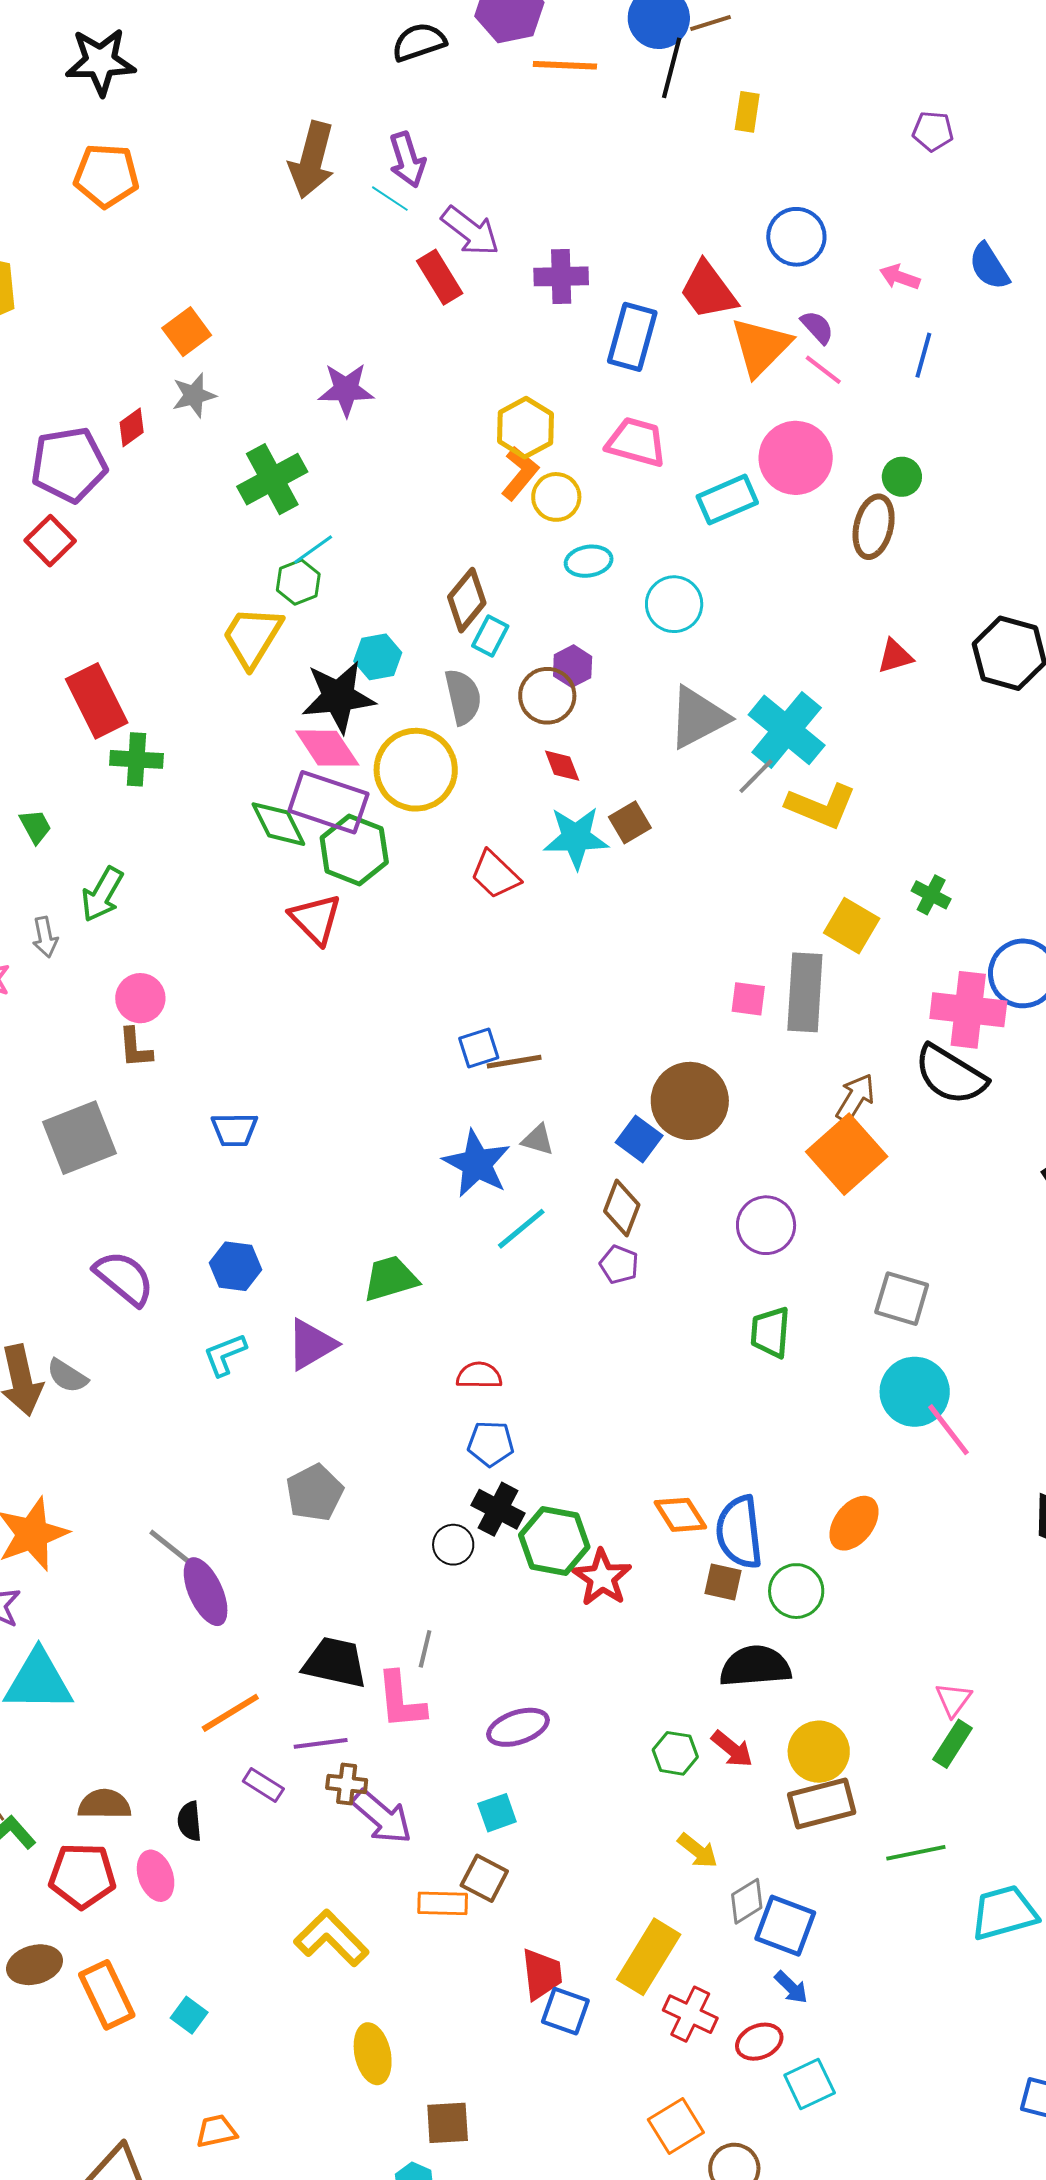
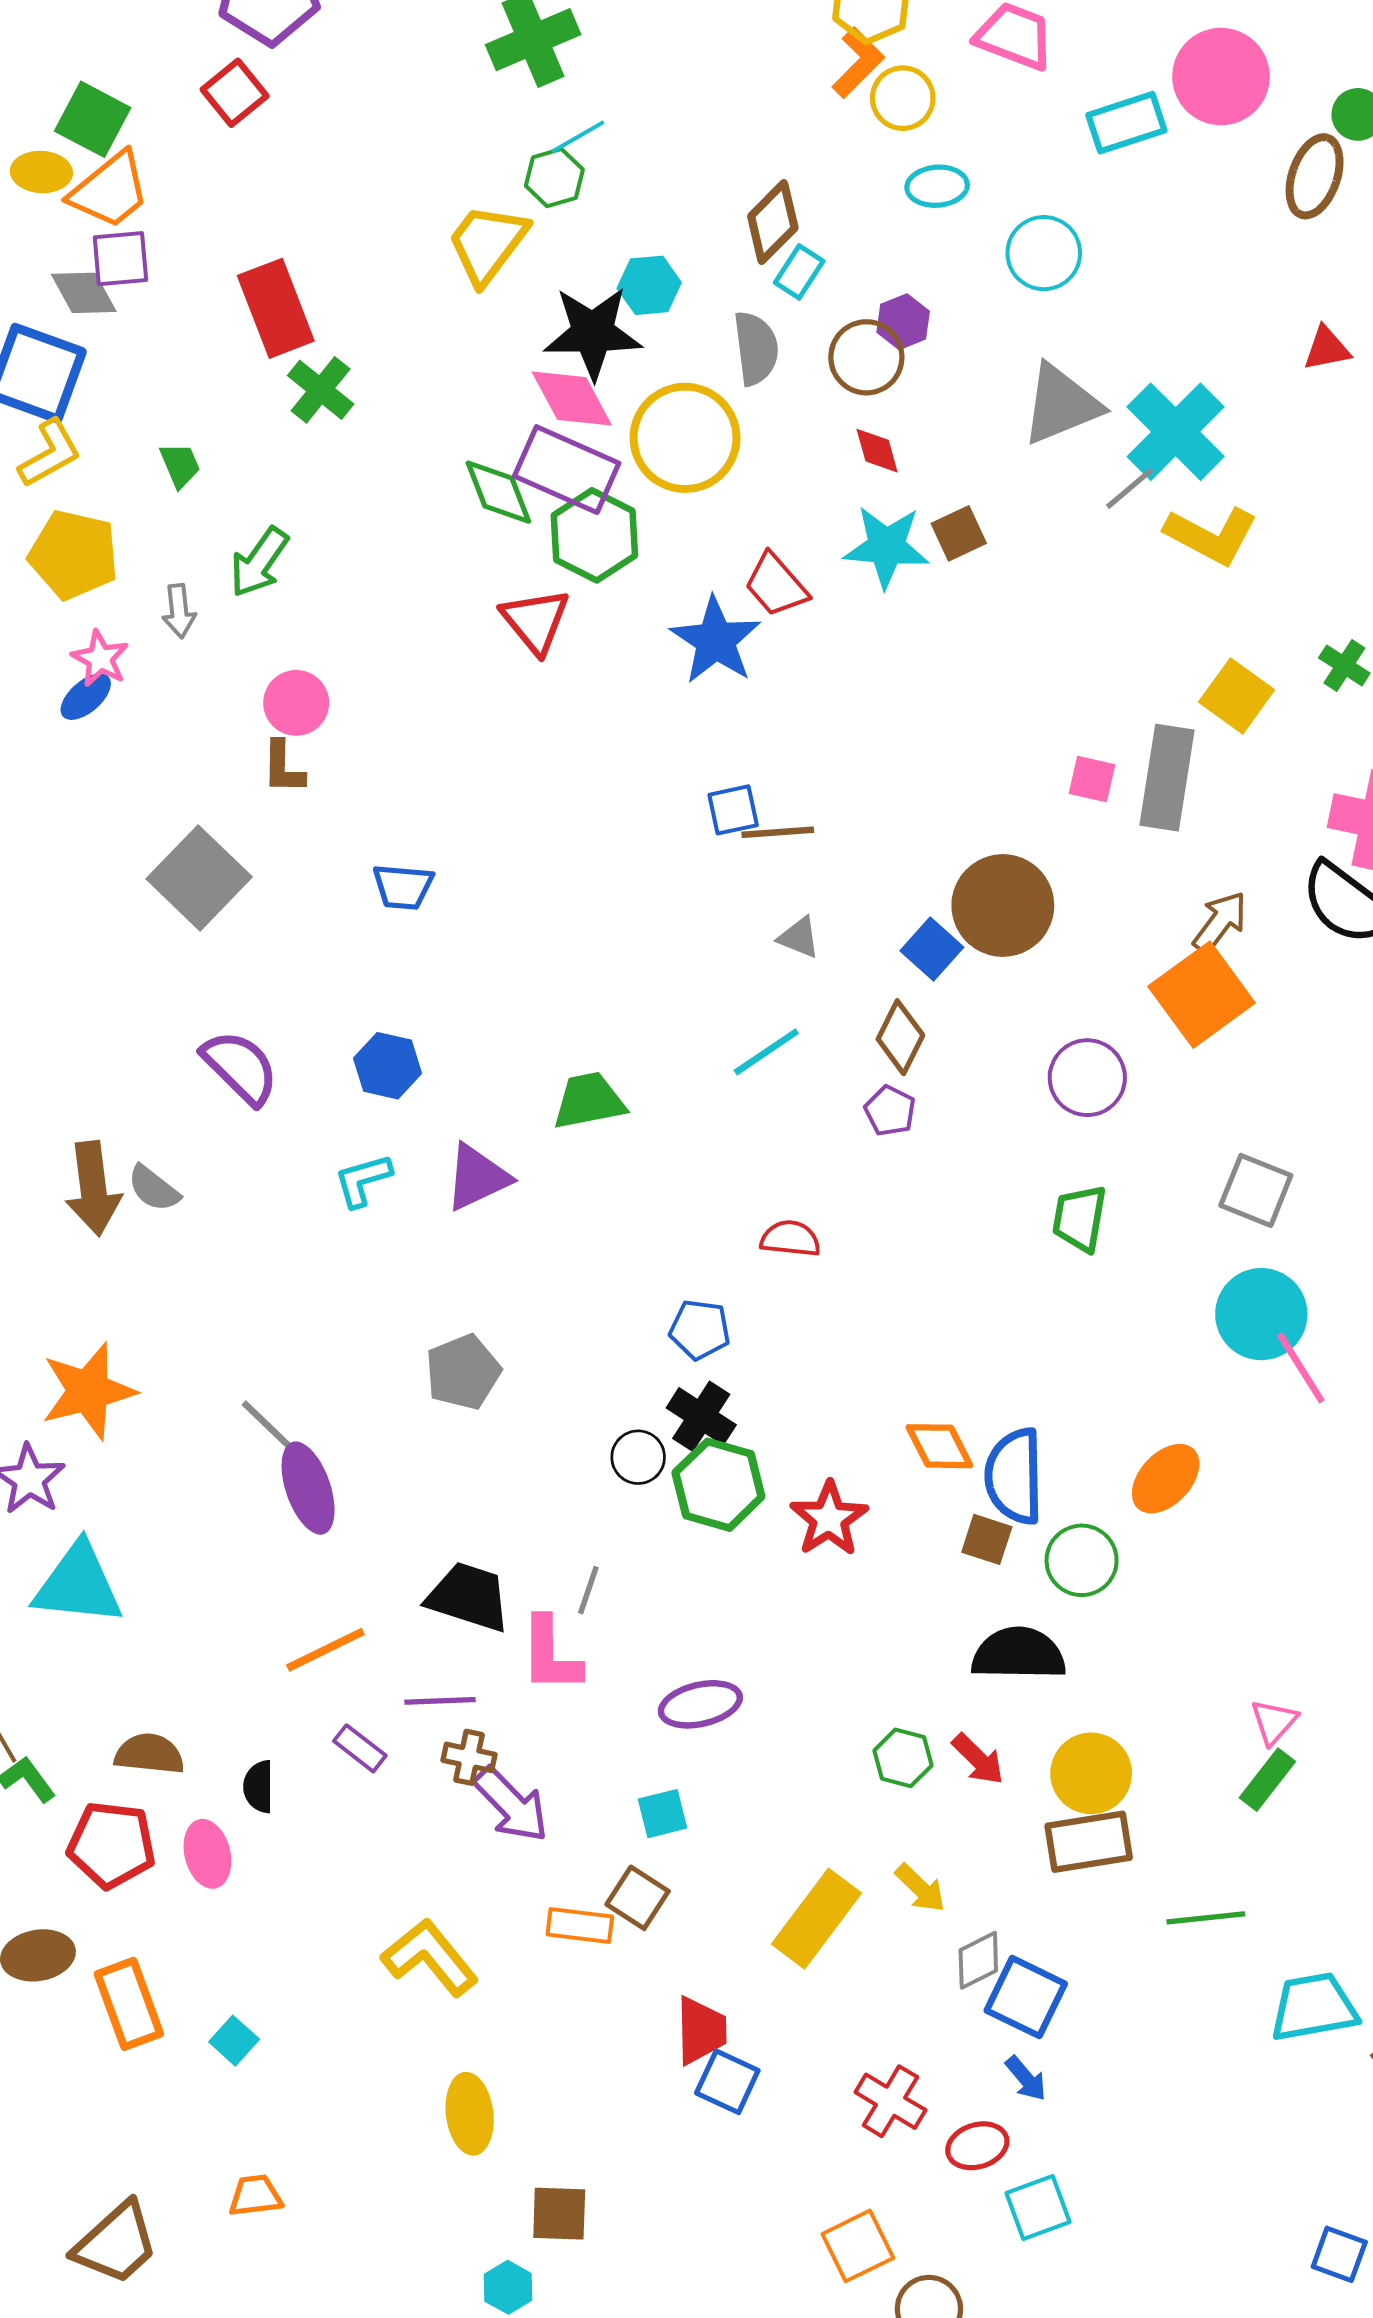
green cross: (136, 759) -> (321, 390), turned 30
gray square: (79, 1138) -> (199, 878), turned -30
blue star: (477, 1164) -> (716, 640), moved
red semicircle: (479, 1375) -> (790, 1239), moved
green hexagon: (554, 1541) -> (718, 1485), moved
yellow rectangle: (649, 1957) -> (816, 1919), moved

